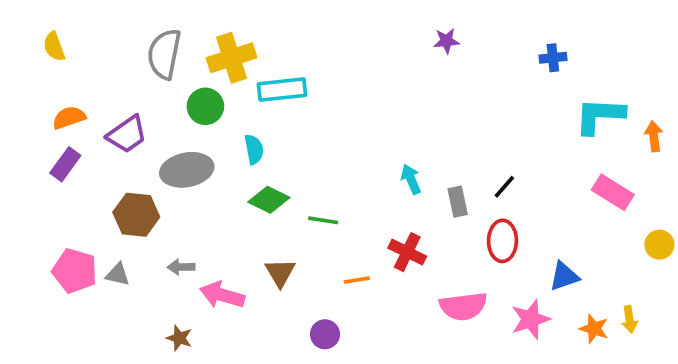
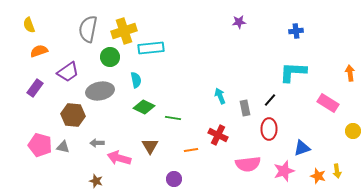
cyan L-shape: (600, 116) -> (293, 72), moved
orange semicircle: (69, 118) -> (39, 51), moved

